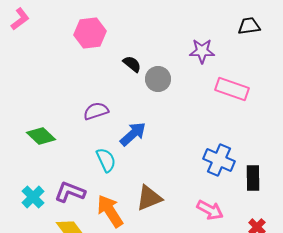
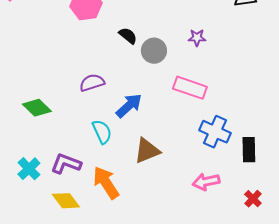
purple star: (202, 51) -> (197, 38), moved, size x0.7
pink rectangle: (232, 89) -> (190, 88), moved
brown triangle: (149, 198) -> (147, 151), moved
pink arrow: (210, 210) -> (206, 182), turned 140

